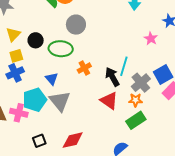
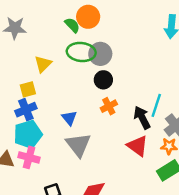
yellow triangle: (13, 34) -> (43, 64), moved
black circle: (36, 40) -> (103, 80), moved
green ellipse: (61, 49) -> (81, 52), moved
cyan pentagon: (35, 100) -> (28, 134), moved

